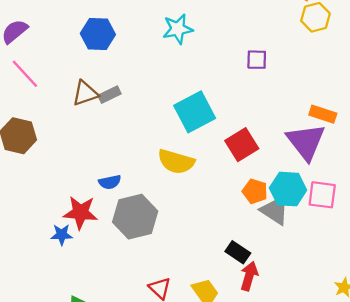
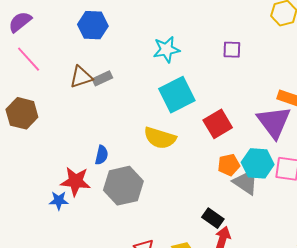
cyan star: (178, 29) -> (166, 49), moved
blue semicircle: (110, 182) -> (102, 155), turned -66
orange pentagon: (255, 191) -> (229, 165), turned -30

